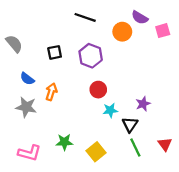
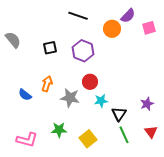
purple semicircle: (140, 17) -> (128, 16), turned -77
blue semicircle: (27, 79) -> (25, 95), moved
purple star: (143, 104) -> (147, 104), moved
gray star: (26, 107) -> (70, 98), moved

